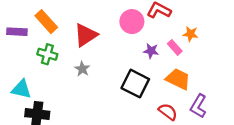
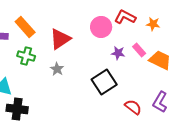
orange star: (190, 34) -> (153, 24), moved
orange trapezoid: (178, 79) -> (160, 60), moved
black square: (135, 84) -> (104, 82), turned 30

